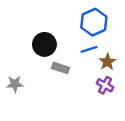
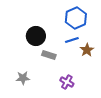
gray star: (15, 84) -> (23, 78), moved
purple cross: (105, 85) -> (67, 82), moved

